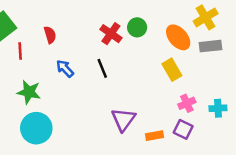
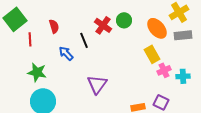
black line: (102, 68) -> (84, 40), moved
pink cross: (187, 103) -> (164, 70), moved
cyan cross: (218, 108) -> (183, 76), moved
purple triangle: (123, 119) -> (97, 84), moved

